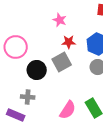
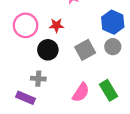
red star: (69, 42) -> (56, 25), moved
gray square: (62, 62) -> (85, 50), moved

